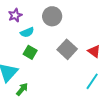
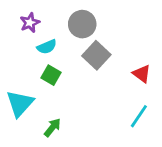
gray square: (67, 49) -> (96, 55), moved
green arrow: (22, 89) -> (52, 128), moved

